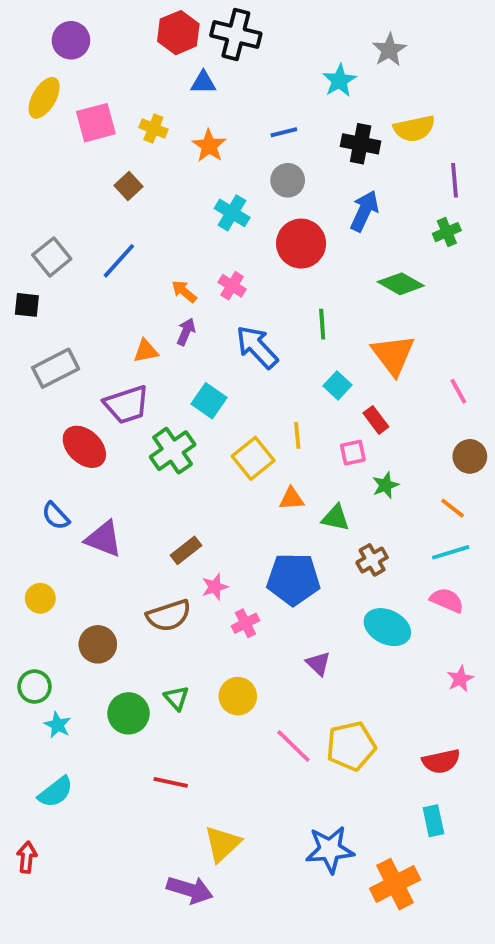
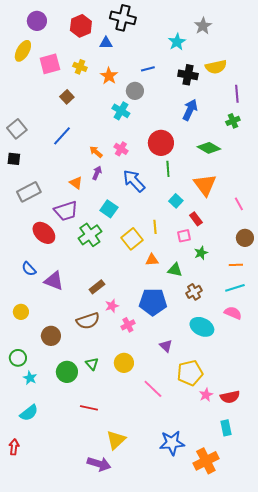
red hexagon: (178, 33) -> (81, 26), moved
gray circle: (288, 180) -> (135, 91), moved
red circle: (301, 244) -> (161, 143), moved
gray square: (52, 257) -> (17, 129), moved
orange triangle: (146, 351) -> (76, 183), turned 48
orange line: (453, 508) -> (236, 265), turned -40
pink star: (460, 679) -> (206, 395), moved
yellow pentagon: (351, 746) -> (190, 373), moved

